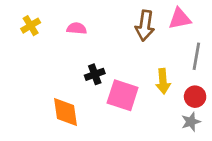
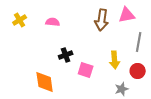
pink square: (123, 95) -> (86, 70), size x0.7
gray star: (191, 122) -> (122, 89), moved

